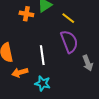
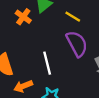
orange cross: (26, 14) -> (23, 17), turned 32

